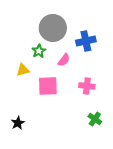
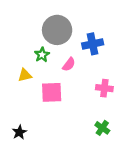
pink cross: (87, 86) -> (104, 88), moved

